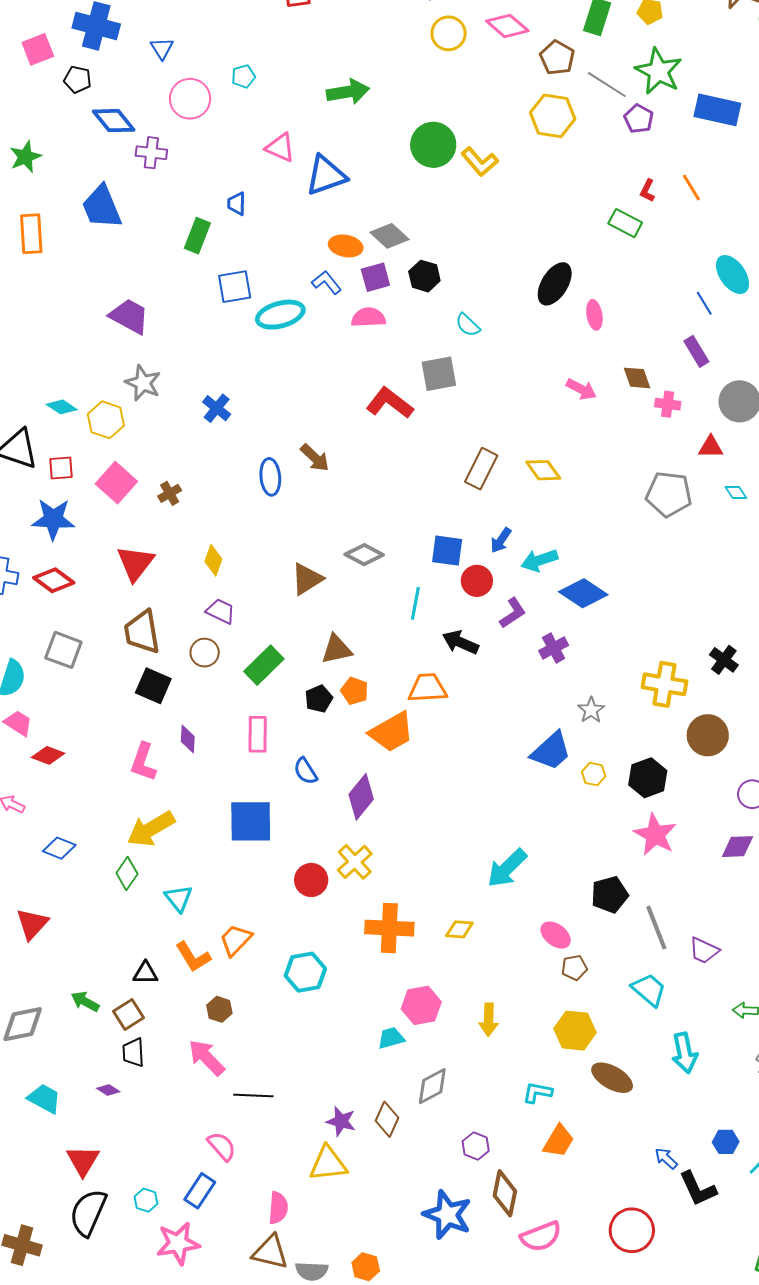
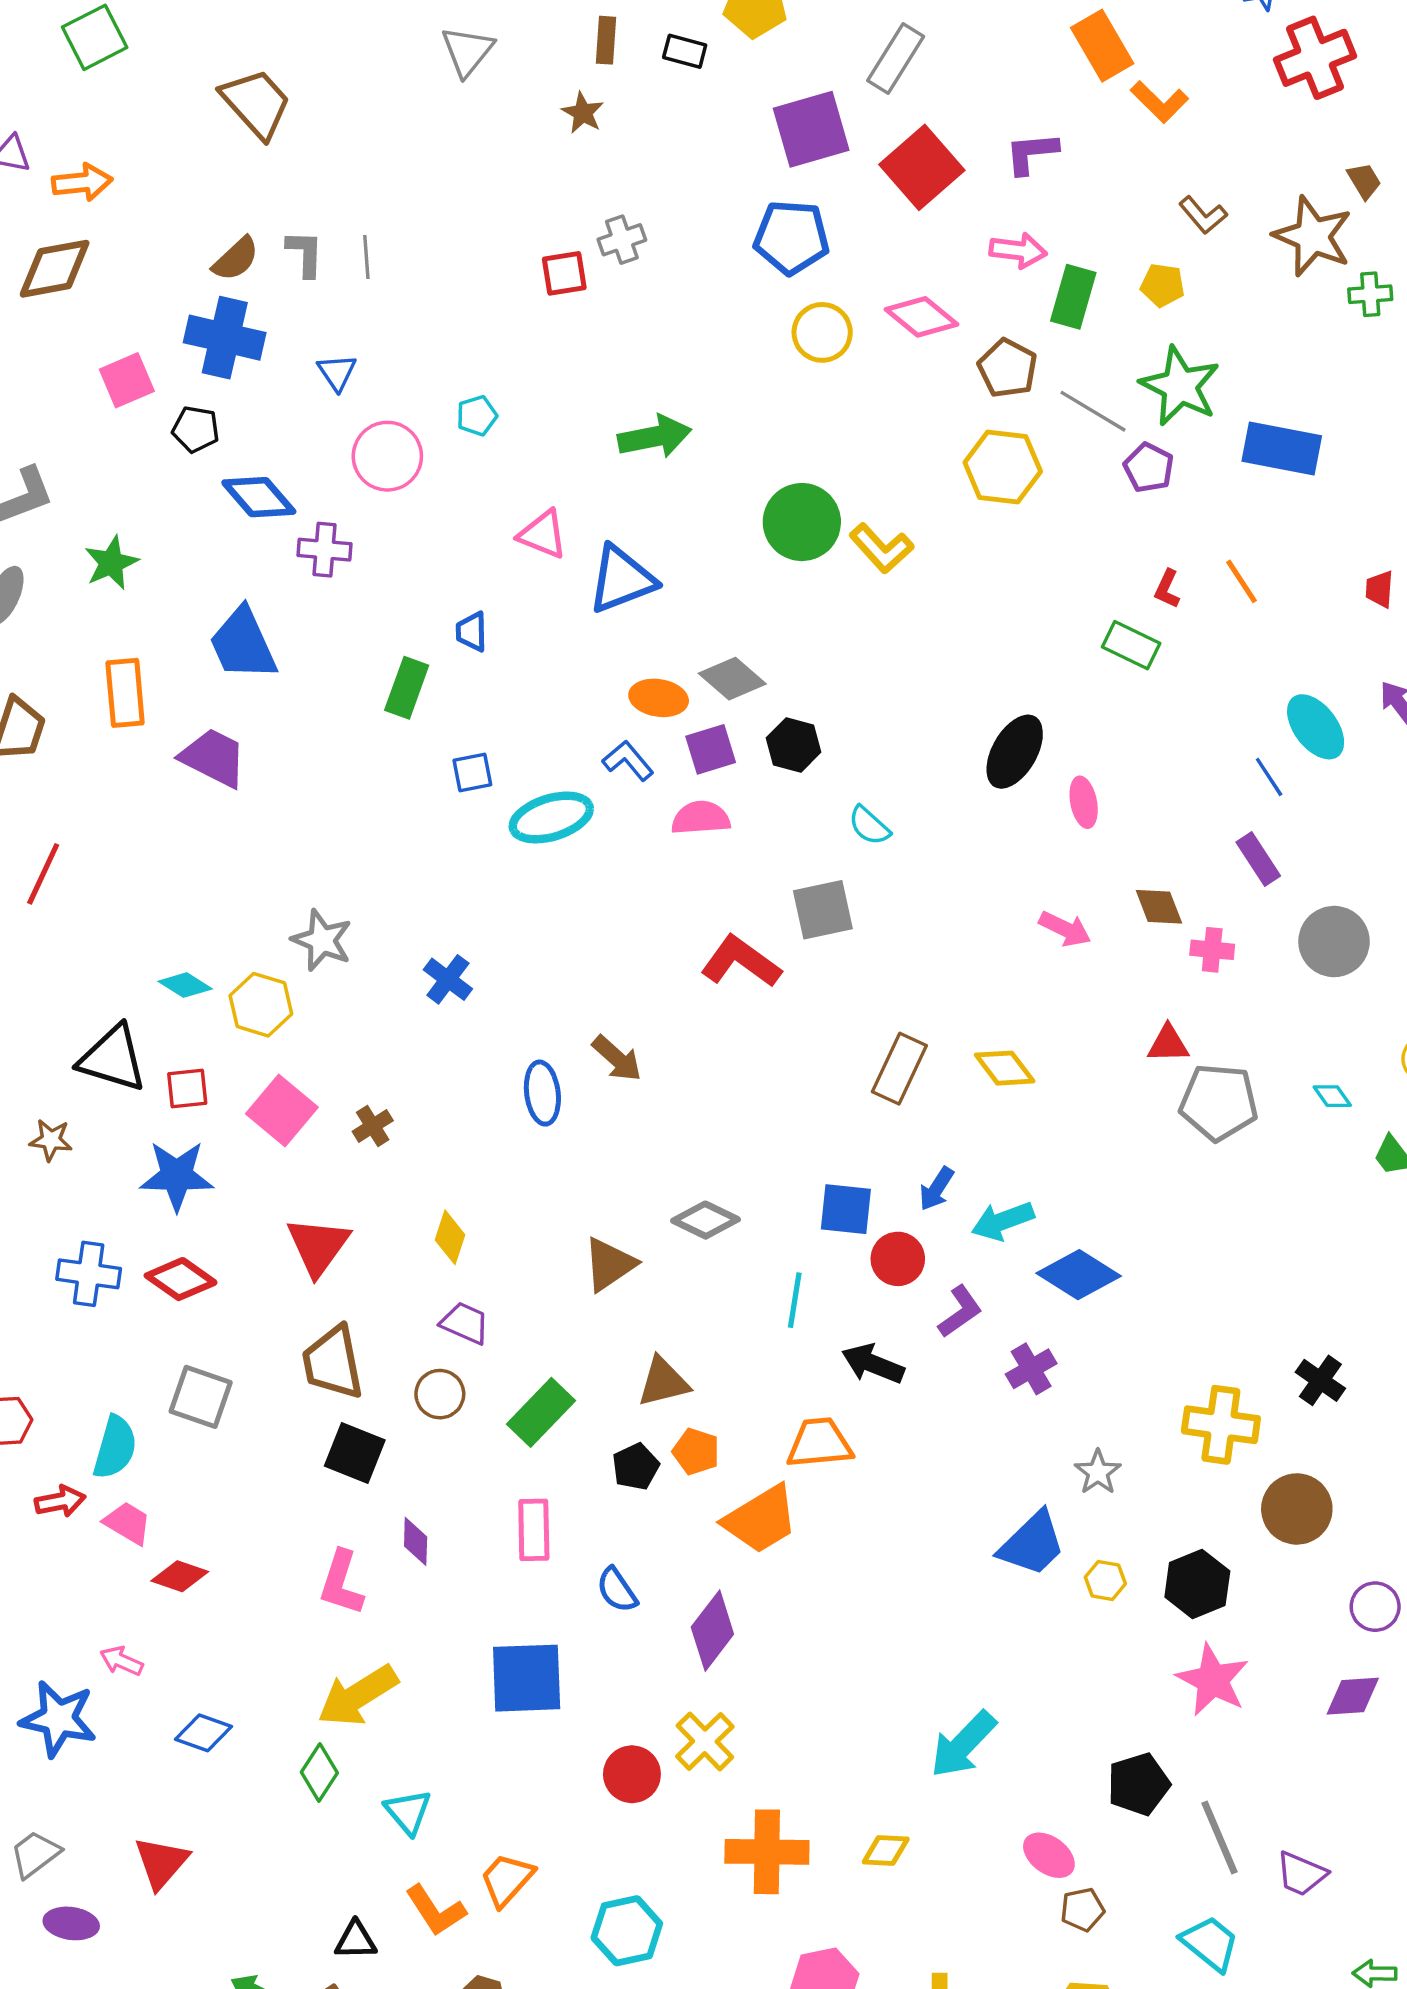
blue square: (235, 287) -> (472, 773), size x0.7
purple trapezoid: (129, 316) -> (213, 758), moved
red triangle: (711, 447) -> (1168, 1044), moved

